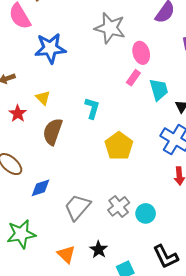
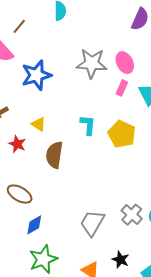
gray star: (110, 28) -> (92, 63), moved
yellow pentagon: (119, 146) -> (122, 134), moved
blue diamond: (41, 188) -> (34, 225), moved

